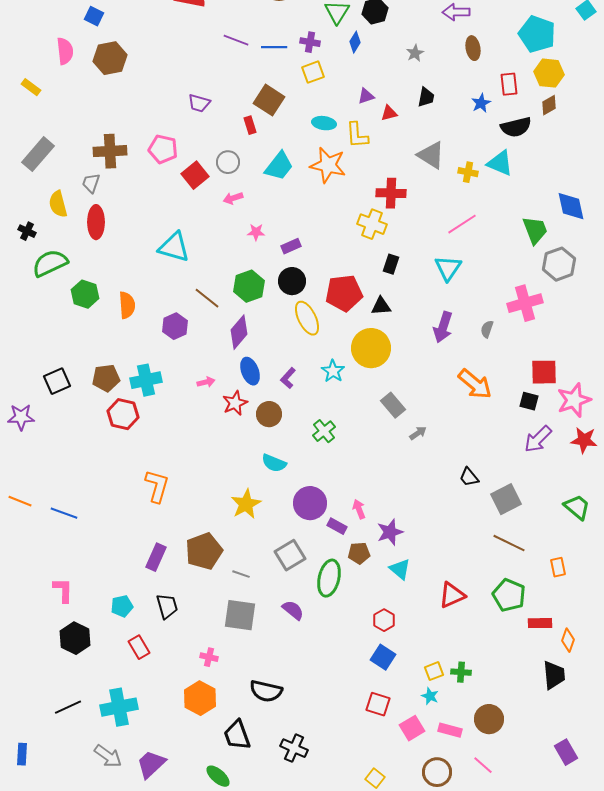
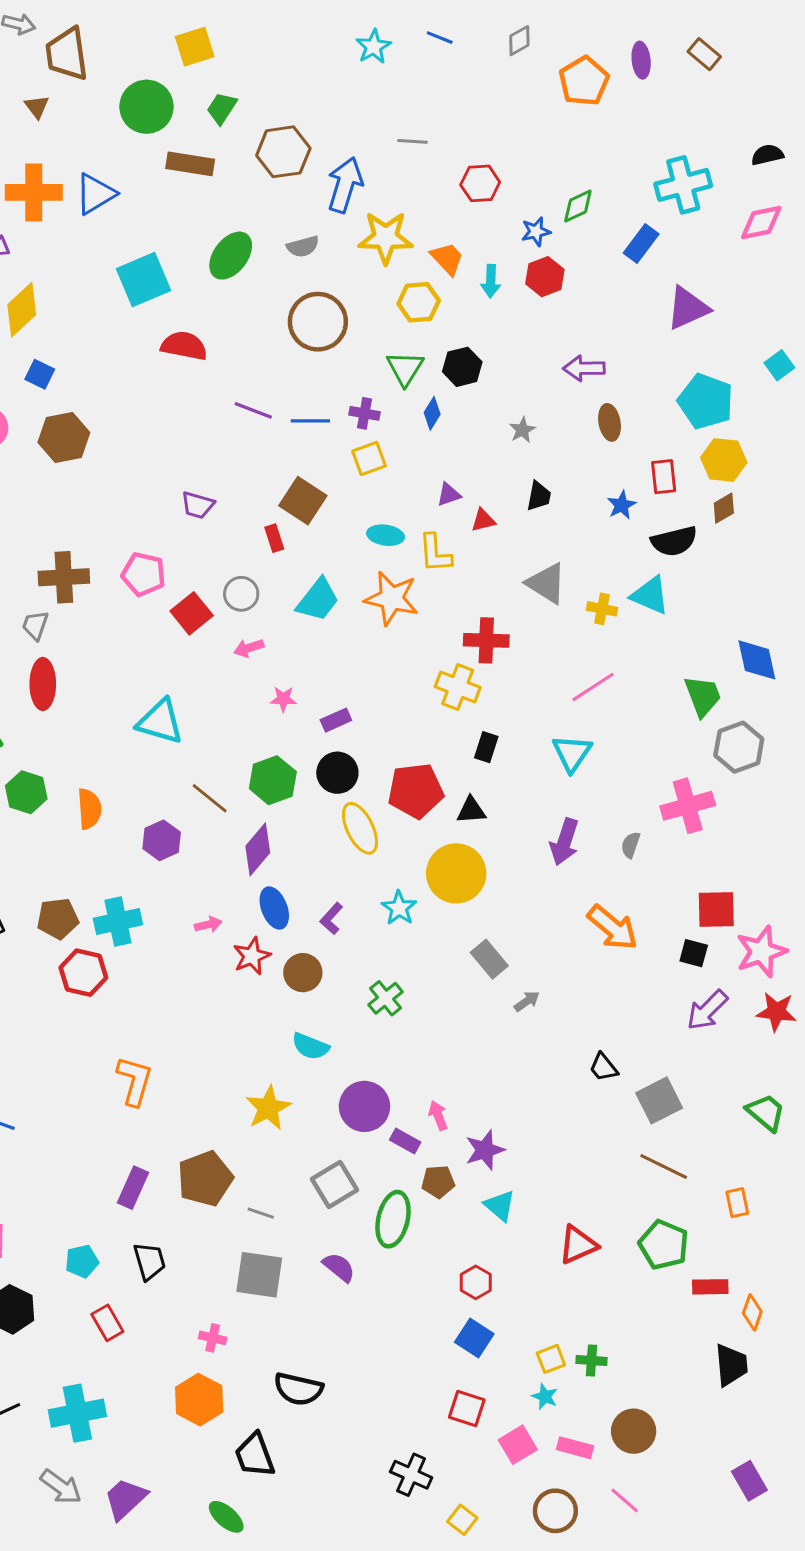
black cross: (294, 748) -> (411, 1475), moved

